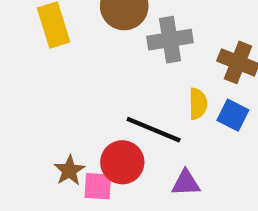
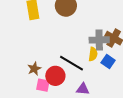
gray cross: (170, 40) -> (99, 40), moved
brown star: (69, 170) -> (34, 69), moved

